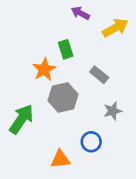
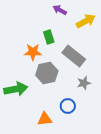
orange star: (44, 69) -> (33, 52), turned 30
gray rectangle: (99, 75) -> (74, 56), size x1.6
green arrow: (21, 119) -> (16, 89), turned 45

